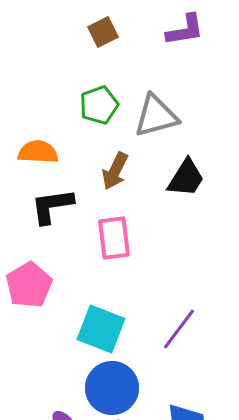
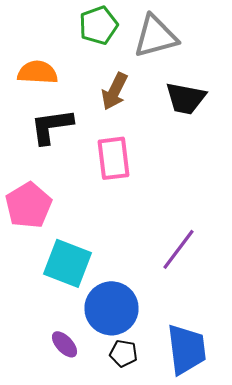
black trapezoid: (186, 178) -> (186, 98), turned 69
cyan square: (101, 329) -> (68, 263), moved

